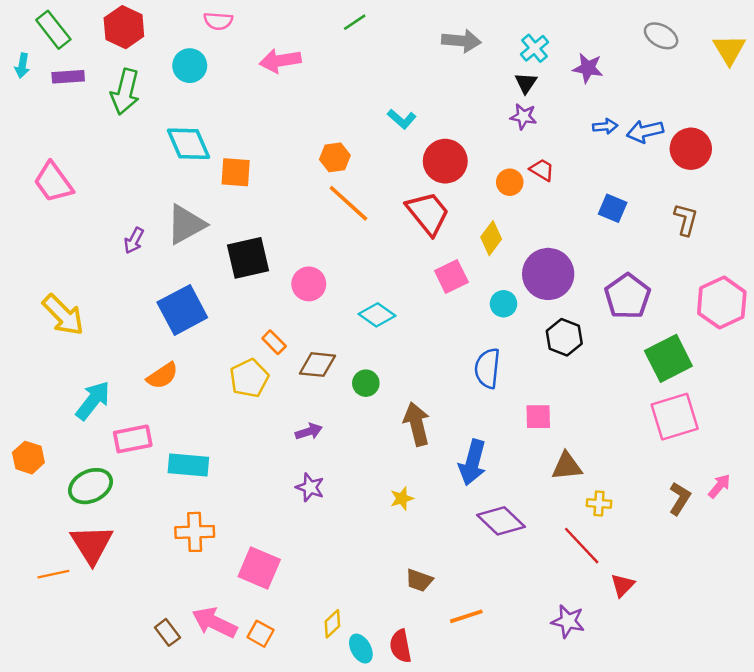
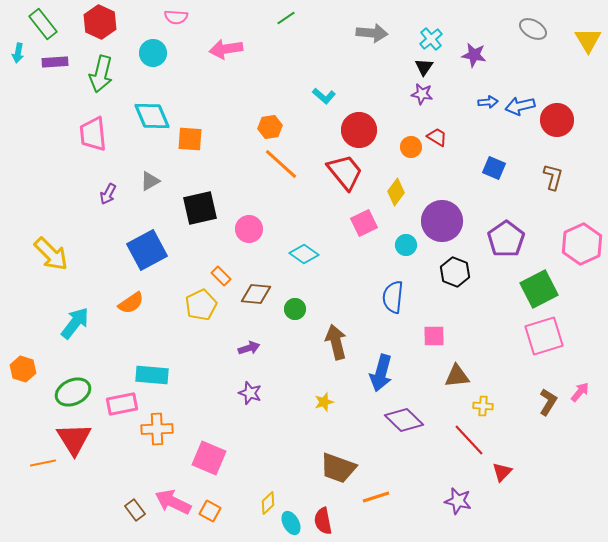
pink trapezoid: (53, 182) -> (93, 134), moved, turned 30
gray triangle: (186, 224) -> (150, 181), size x0.6
pink rectangle: (133, 439) -> (122, 404), moved
brown trapezoid: (419, 580) -> (338, 468), size x1.6

